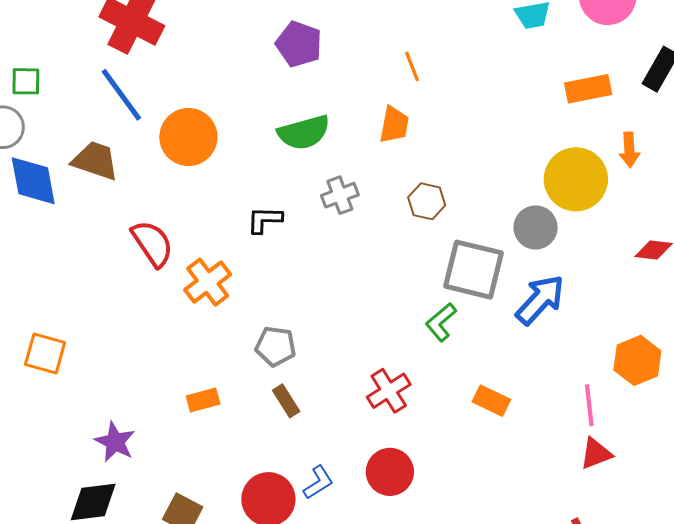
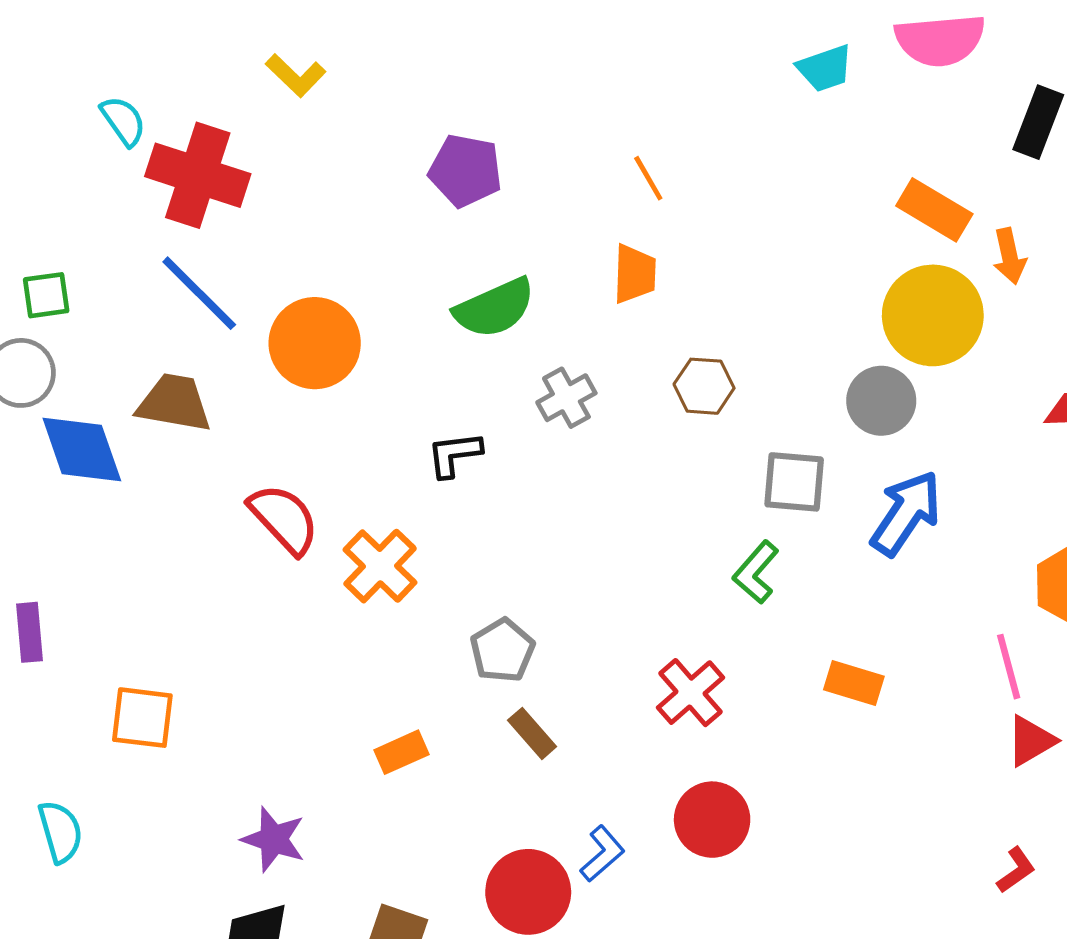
orange rectangle: (588, 89) -> (934, 210), moved, turned 51
gray square: (474, 270) -> (794, 482), size x0.7
gray pentagon: (276, 346) -> (502, 650), turned -30

